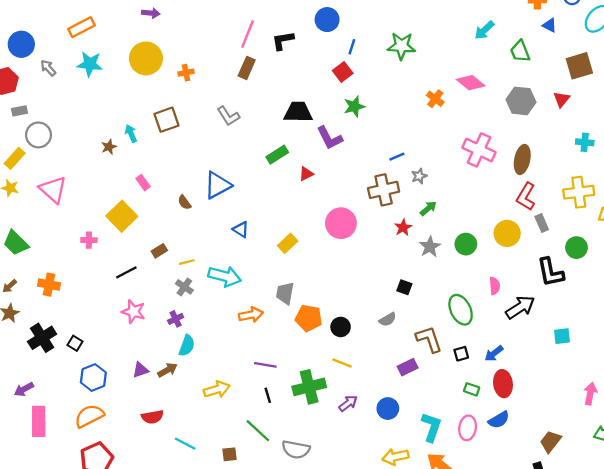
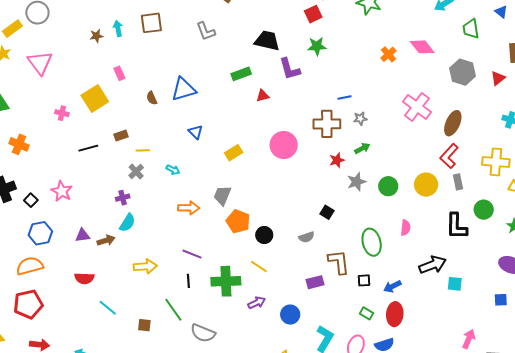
cyan arrow: (225, 276) -> (173, 170), size x0.5
black arrow: (520, 307) -> (433, 265), moved
pink star: (134, 312) -> (62, 191), moved

